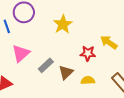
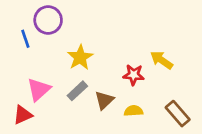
yellow star: (63, 24) -> (80, 57), moved
pink triangle: (21, 53) -> (39, 89), moved

